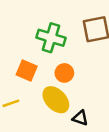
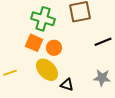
orange square: (27, 71) -> (34, 43), moved

